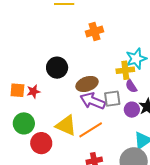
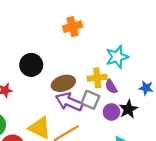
yellow cross: (125, 70) -> (97, 78), moved
gray square: (112, 99) -> (90, 100), turned 30

